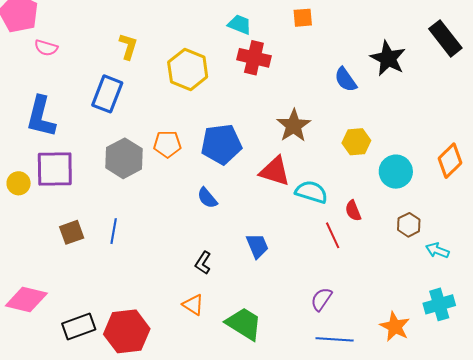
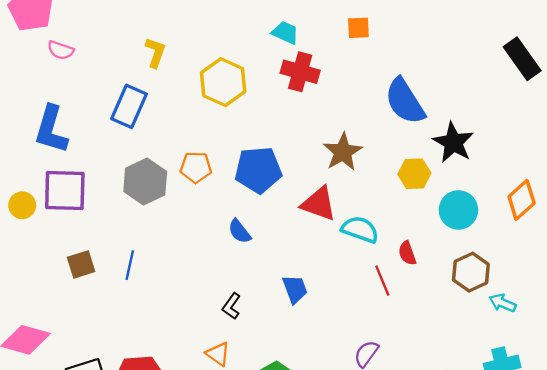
black star: (388, 58) -> (453, 142), moved
blue semicircle: (346, 80) -> (405, 101), size x1.6
brown hexagon: (409, 225) -> (471, 272), size x1.4

